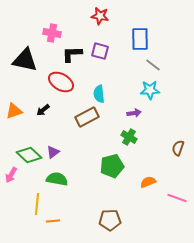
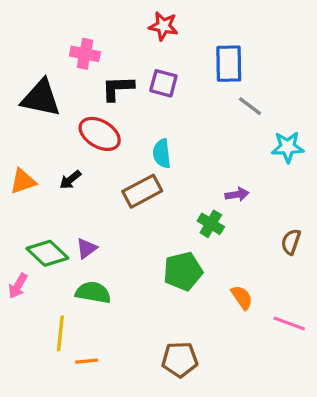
cyan star: (150, 90) -> (288, 147), moved
purple arrow: (134, 113) -> (237, 194), moved
orange semicircle: (148, 182) -> (242, 297), turned 77

